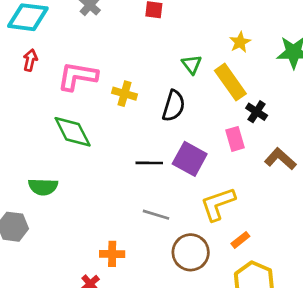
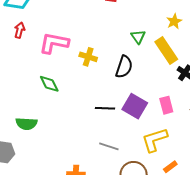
green diamond: (73, 132) -> (49, 84), size x0.7
pink rectangle: (235, 139) -> (166, 105), moved

